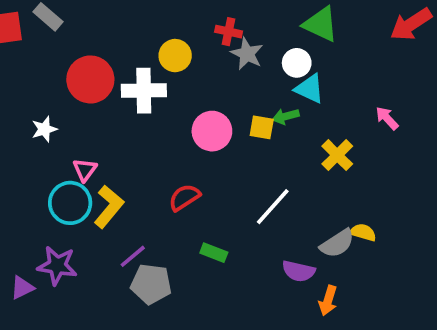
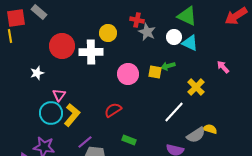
cyan triangle: (310, 89) -> (190, 43), moved
white line: (273, 207) -> (174, 112), moved

